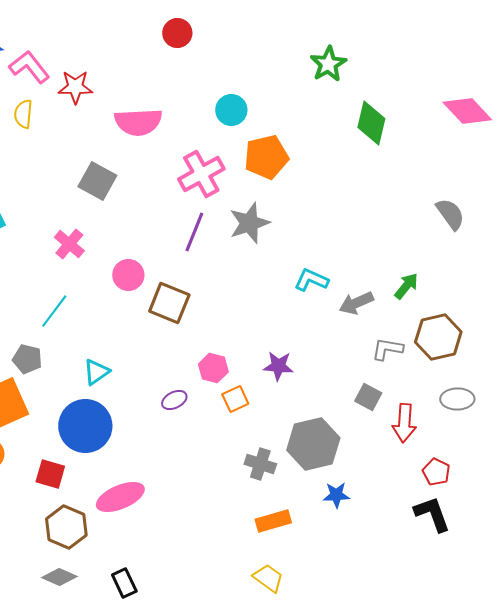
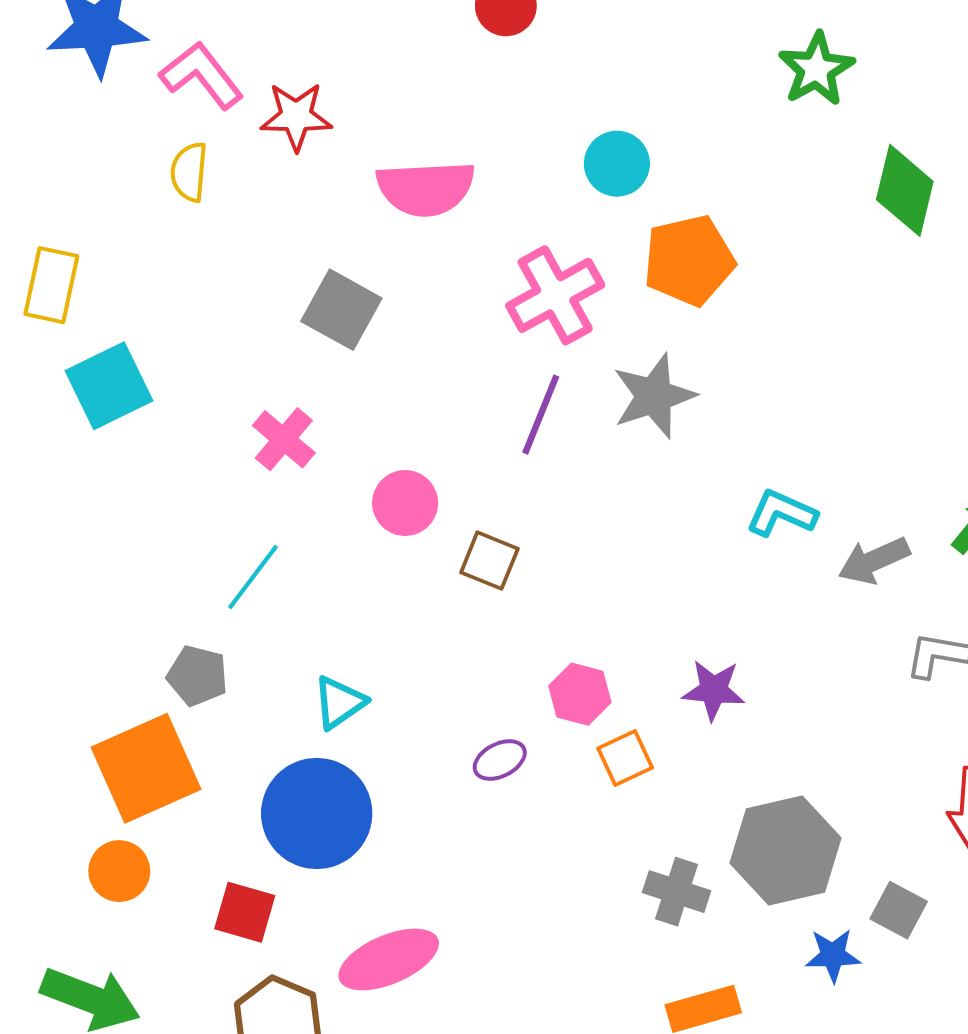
brown square: (169, 303) -> (489, 561), size x0.7
gray square: (368, 397) -> (899, 910), moved

